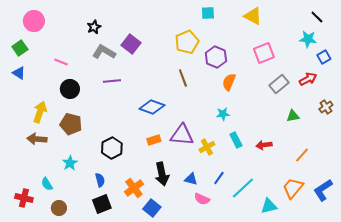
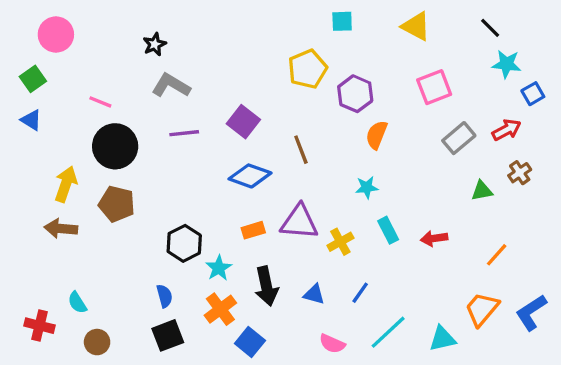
black line: (317, 17) -> (490, 28), moved
purple square: (131, 44) -> (243, 122), moved
brown line: (183, 78) -> (301, 150), moved
black circle: (70, 89) -> (115, 146), size x1.4
brown cross: (326, 107) -> (520, 173), moved
cyan star: (70, 163) -> (219, 268), moved
cyan line: (243, 188) -> (388, 332), moved
pink semicircle: (202, 199) -> (332, 344), moved

